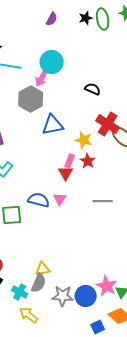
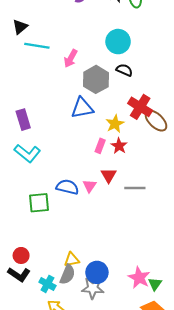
cyan circle: (52, 62) -> (118, 42), moved
gray hexagon: (31, 99) -> (96, 79), moved
yellow star: (84, 140) -> (115, 124), turned 30
red triangle: (66, 173) -> (109, 175), moved
blue circle: (86, 296) -> (97, 272), moved

